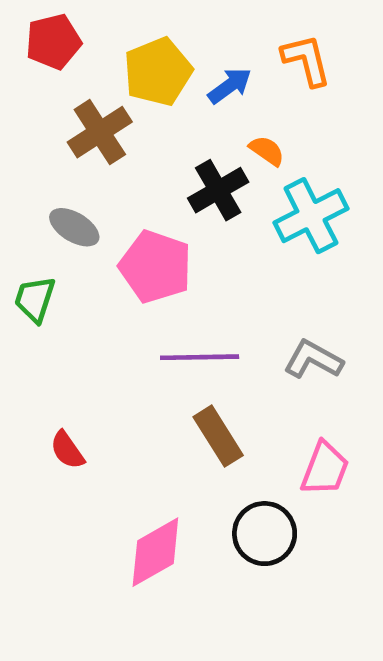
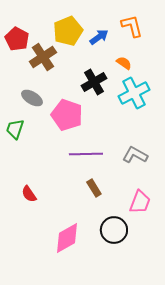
red pentagon: (53, 42) -> (17, 39), moved, turned -30
orange semicircle: (267, 151) -> (124, 63), moved
brown rectangle: (218, 436) -> (94, 188), size x0.7

